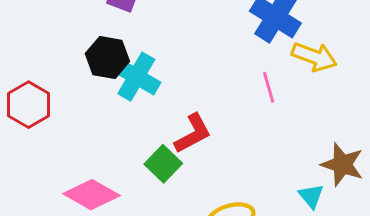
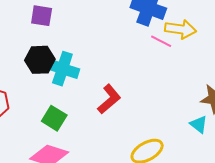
pink line: (269, 87) -> (161, 41), moved, turned -35
green square: (163, 164) -> (54, 118), moved

